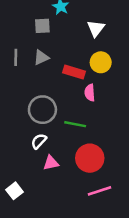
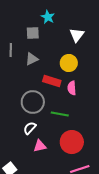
gray line: (16, 57) -> (11, 50), moved
yellow circle: (101, 62) -> (69, 63), moved
red rectangle: (74, 72) -> (52, 81), moved

